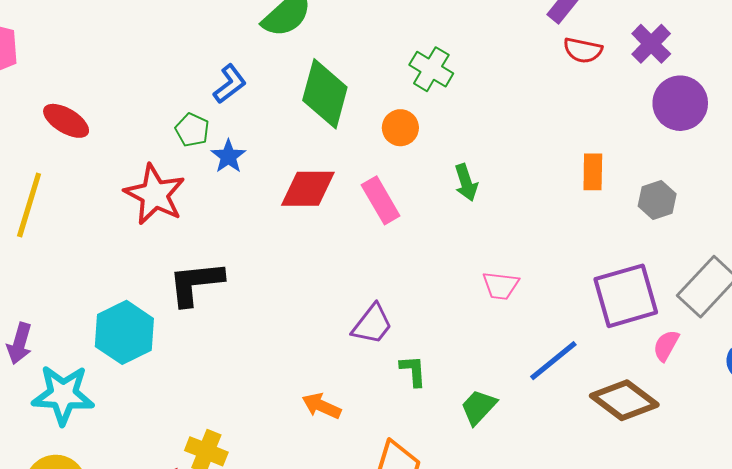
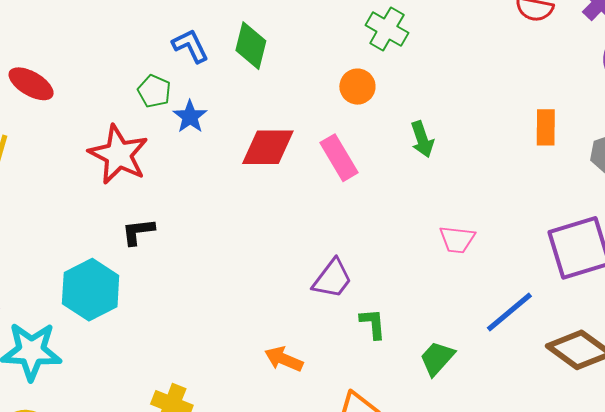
blue L-shape: (230, 84) -> (190, 46), turned -78
green diamond: (325, 94) -> (251, 46), moved, size x0.7
black L-shape: (196, 283) -> (138, 232), moved, size x0.6

